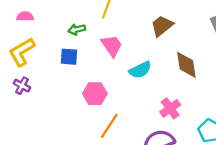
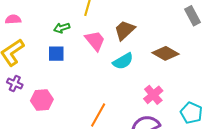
brown trapezoid: (162, 26) -> (125, 30), moved
brown diamond: (186, 65) -> (165, 53), turned -48
pink hexagon: (95, 94) -> (42, 100), moved

